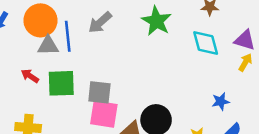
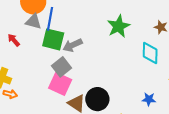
gray arrow: (100, 22) -> (73, 45), moved
green square: (61, 83) -> (53, 39), moved
gray square: (99, 92) -> (61, 67), turned 30

